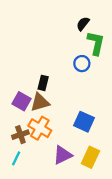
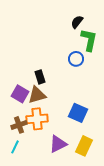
black rectangle: (43, 83) -> (40, 77), turned -32
orange cross: (40, 128) -> (37, 119), turned -35

